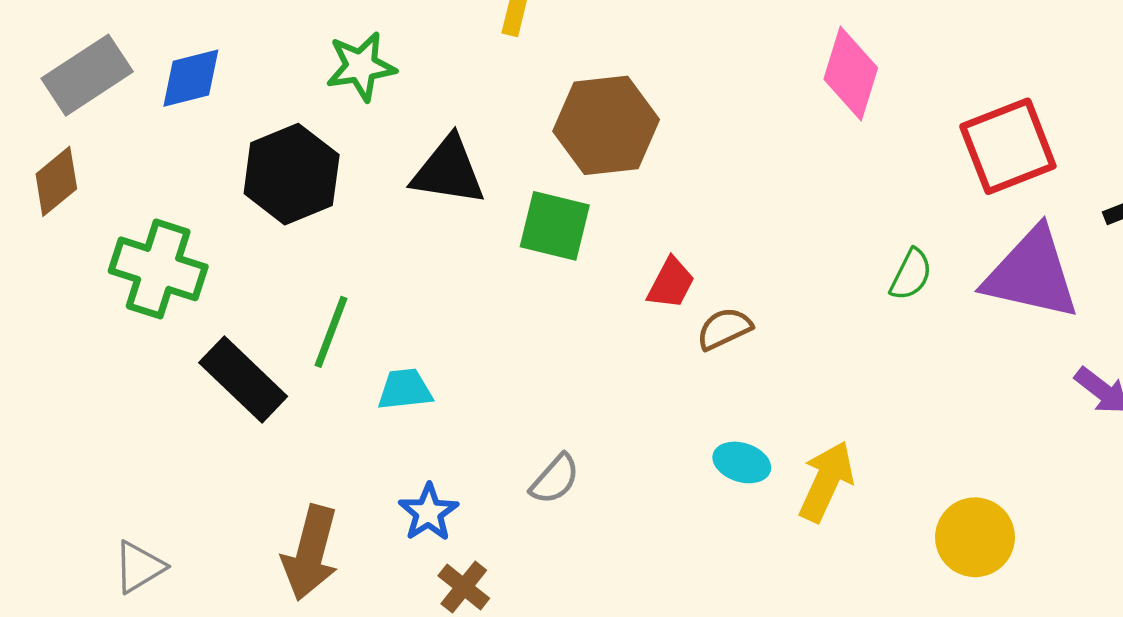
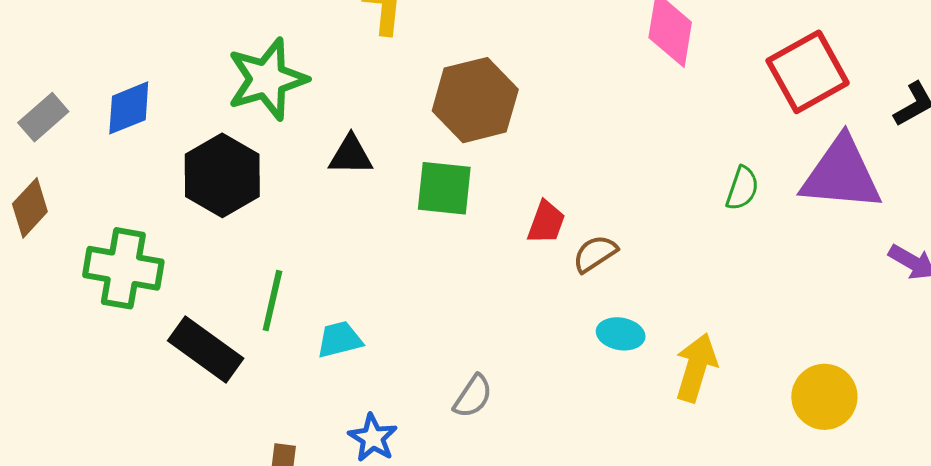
green star: (361, 66) -> (267, 79), size x1.4
gray rectangle: (87, 75) -> (43, 117), size x0.7
black triangle: (448, 171) -> (351, 155), size x0.7
cyan ellipse: (742, 462) -> (621, 334), moved

